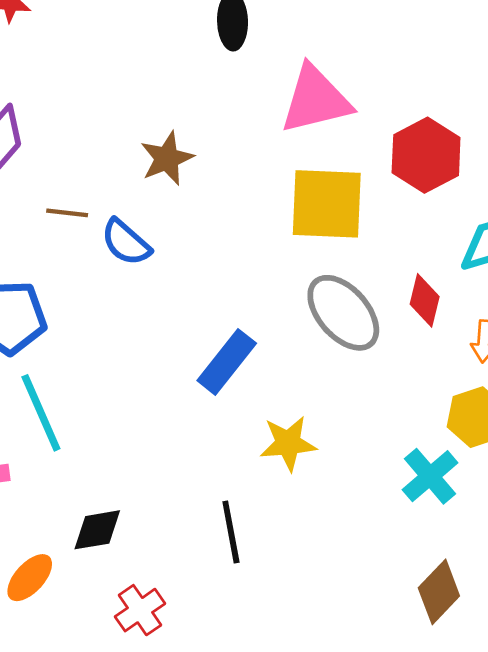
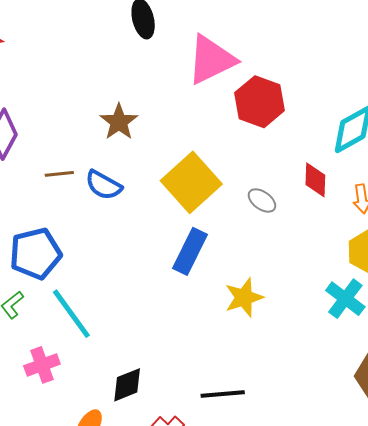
red hexagon: (426, 155) -> (259, 102), moved
yellow square: (327, 204) -> (191, 182), moved, turned -32
gray ellipse: (343, 313) -> (262, 200), size x0.5
black line: (231, 532) -> (223, 394), moved, turned -72

